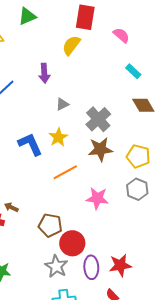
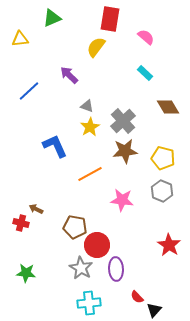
cyan rectangle: (133, 71) -> (145, 73), moved
purple arrow: (44, 73) -> (69, 75), turned 138
gray triangle: (62, 104) -> (87, 106), turned 48
yellow star: (58, 137) -> (90, 127), moved
red star: (120, 265) -> (169, 245), moved, turned -30

